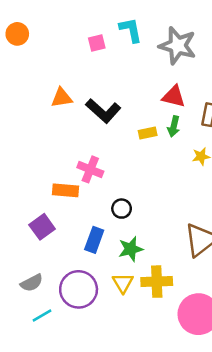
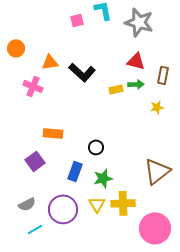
orange circle: (17, 34) -> (16, 48), moved
green arrow: (174, 126) -> (136, 84), turned -105
pink cross: (90, 169) -> (33, 86), moved

